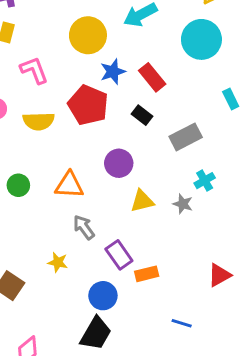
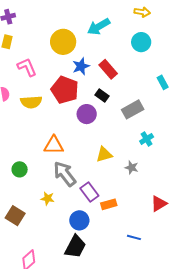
cyan circle: (201, 39) -> (141, 42), size x0.7
purple circle: (119, 163) -> (87, 114), moved
green circle: (18, 185) -> (20, 169), moved
gray star: (183, 204) -> (132, 168), moved
gray arrow: (84, 227) -> (65, 174), size x1.5

